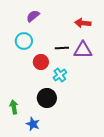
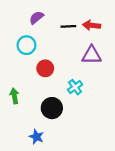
black line: (62, 48) -> (68, 26), moved
cyan cross: (60, 75) -> (75, 87), moved
green arrow: (14, 107) -> (14, 96), moved

